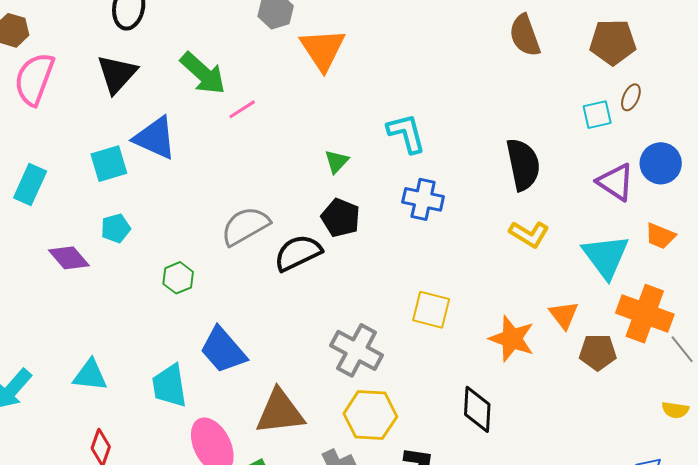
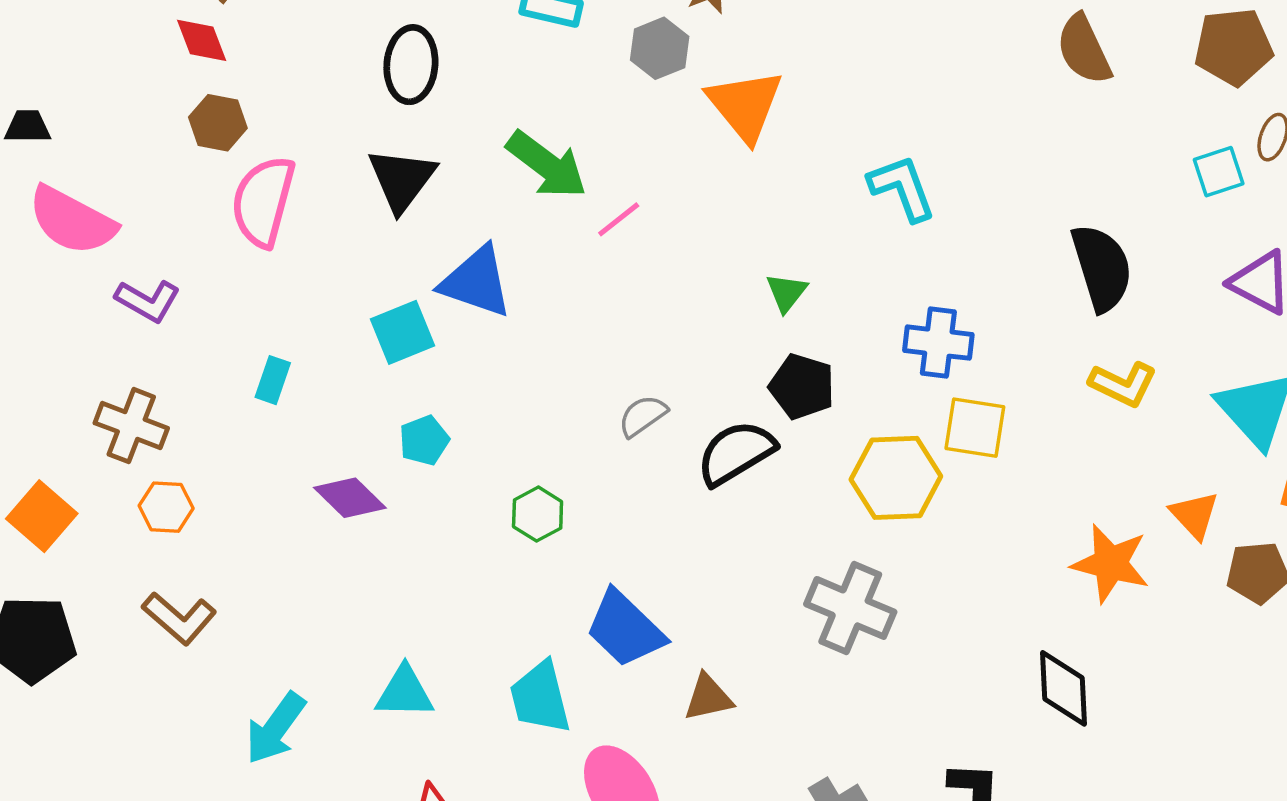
cyan L-shape: (406, 133) -> (902, 188), moved
cyan rectangle: (30, 185) -> (273, 380), size x0.7
gray semicircle: (245, 226) -> (643, 416), size x0.6
yellow square: (431, 310) -> (975, 428), moved
brown triangle: (280, 412) -> (708, 698), moved, size x0.6
yellow hexagon: (370, 415) -> (896, 478), moved

